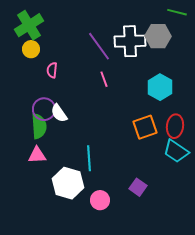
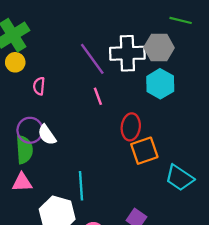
cyan hexagon: (160, 87) -> (160, 84), moved
red ellipse: (175, 126) -> (131, 127), moved

